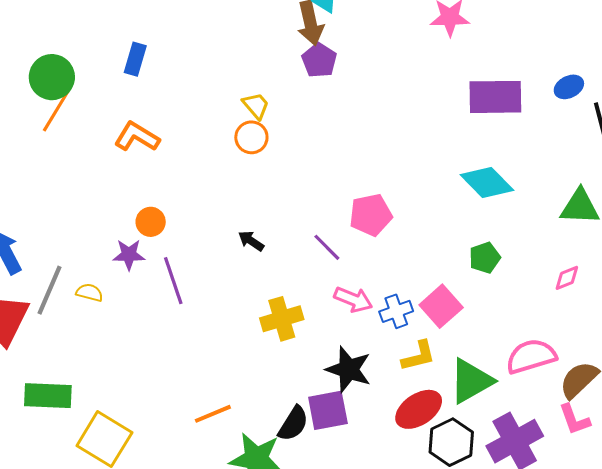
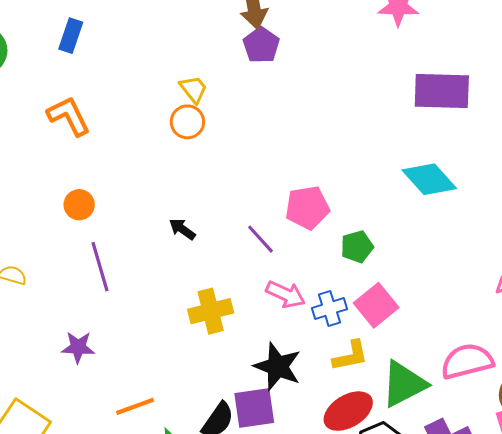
orange L-shape: (137, 137) -> (69, 116), turned 30
purple star: (129, 255) -> (78, 347), moved
green pentagon: (485, 258) -> (357, 247), moved

